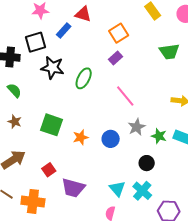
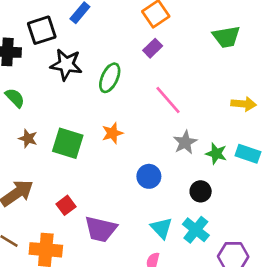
brown star: (15, 122) -> (28, 138), moved
orange star: (81, 137) -> (112, 133), moved
blue circle: (111, 139) -> (149, 176), moved

